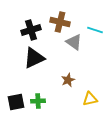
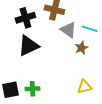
cyan line: (95, 30) -> (89, 29), moved
brown star: (68, 80) -> (81, 48), moved

